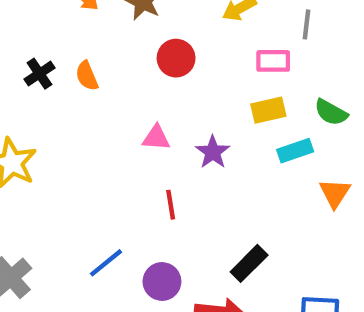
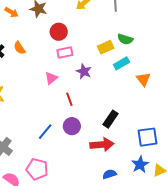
pink rectangle: (273, 61) -> (65, 52), moved
green semicircle: (331, 112) -> (125, 39), moved
pink triangle: (156, 138) -> (51, 78), moved, turned -32
purple circle: (162, 282) -> (72, 126), moved

